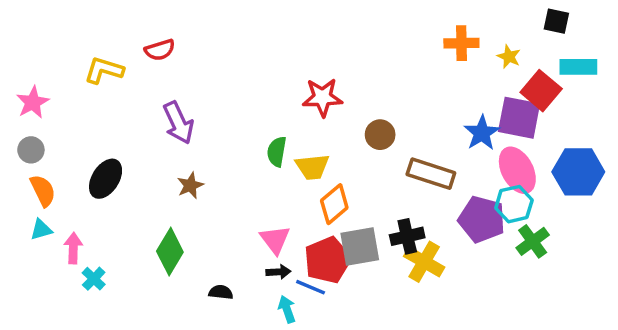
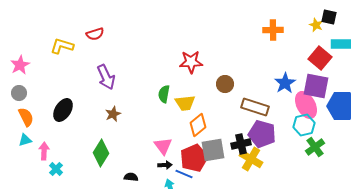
yellow star: (509, 57) -> (316, 25), moved
purple square: (519, 118) -> (316, 86), moved
purple pentagon: (482, 219) -> (262, 134), moved

